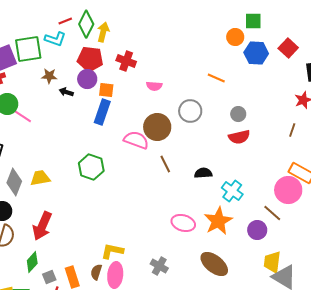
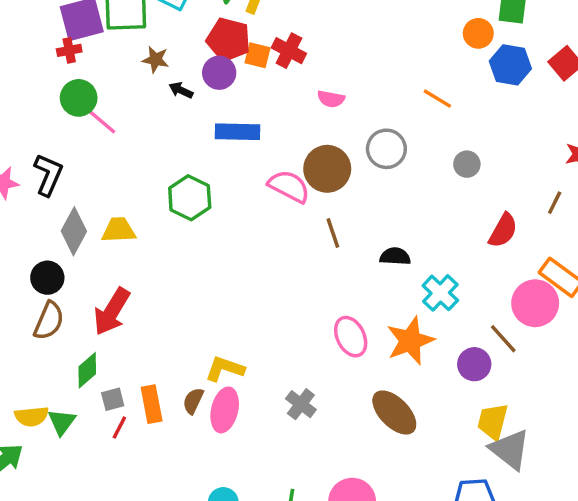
orange square: (106, 90) -> (257, 55), moved
blue rectangle: (102, 112) -> (237, 132), turned 65
red semicircle: (239, 137) -> (503, 231), moved, turned -55
green hexagon: (91, 167) -> (190, 198), moved
pink ellipse: (183, 223) -> (351, 337), turned 40

